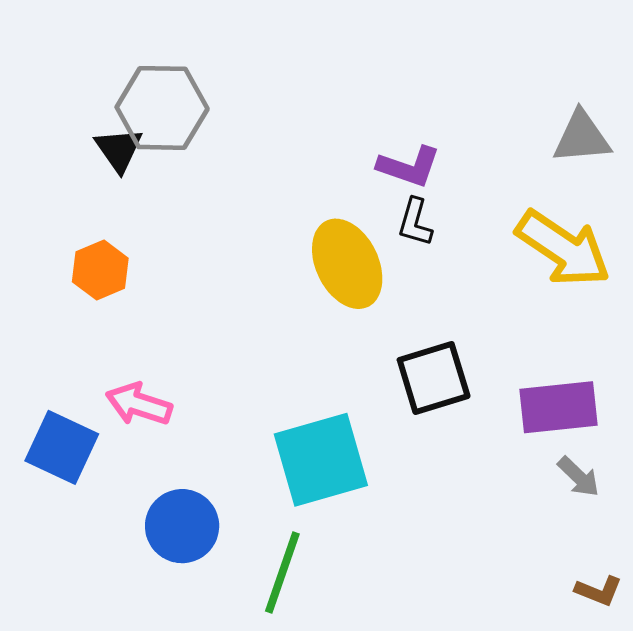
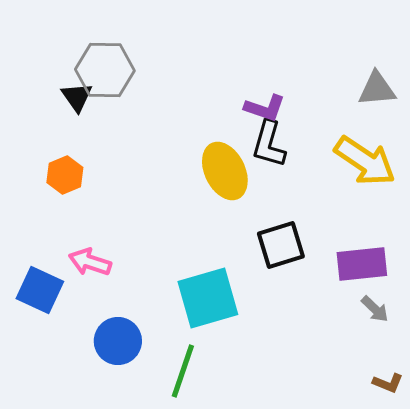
black L-shape: (415, 222) -> (269, 144), size x1.5

